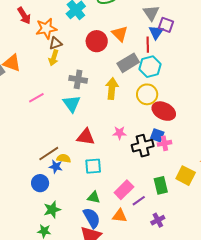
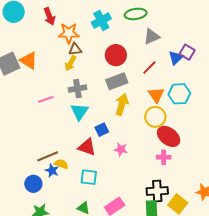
gray triangle: (151, 13) -> (152, 37), moved, turned 30
orange triangle: (120, 34) -> (156, 95), moved
red line: (148, 45) -> (149, 68), moved, turned 35
gray rectangle: (128, 63) -> (117, 81), moved
cyan hexagon: (150, 67) -> (179, 94), moved
gray cross: (78, 79) -> (77, 89), moved, turned -30
blue square: (157, 135) -> (102, 130), moved, turned 32
pink cross: (165, 143) -> (164, 157), moved
black cross: (143, 146) -> (157, 191), moved

